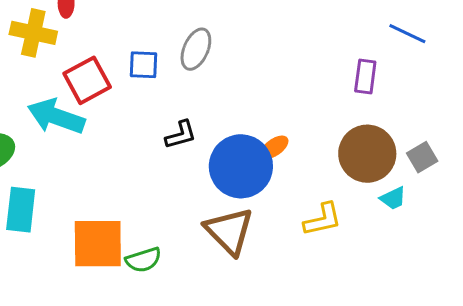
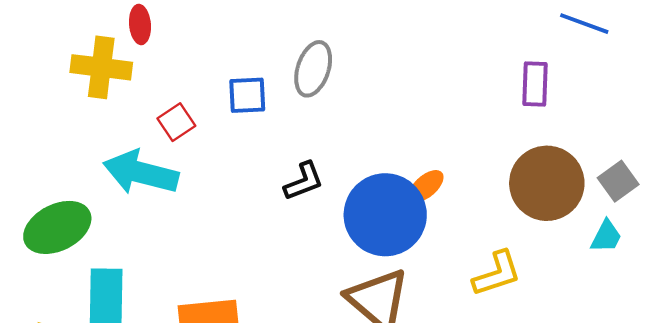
red square: (87, 80) -> (176, 122), size x0.6
cyan trapezoid: (393, 198) -> (606, 236), moved, turned -32

